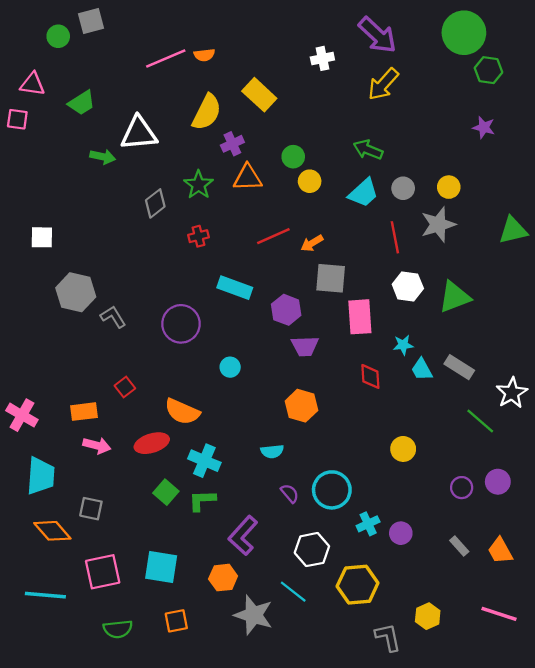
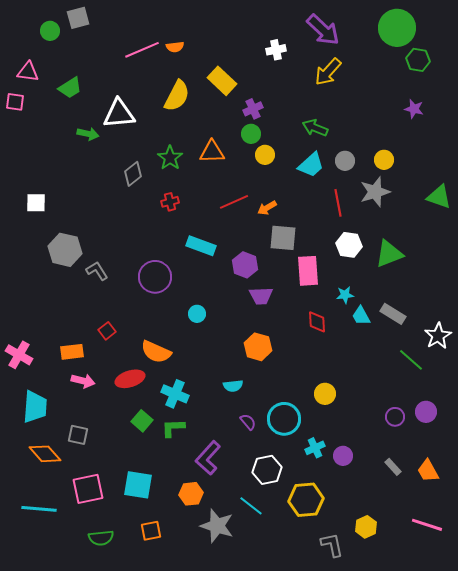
purple cross: (232, 144) -> (253, 109), moved
green triangle: (513, 230) -> (439, 197), turned 32
yellow circle: (403, 449) -> (325, 394), moved

